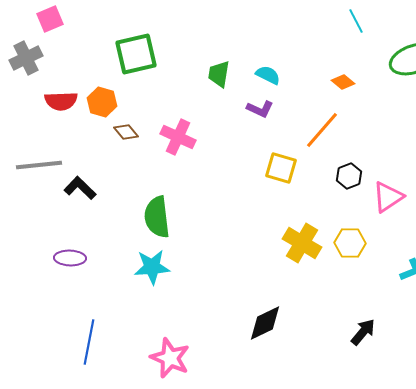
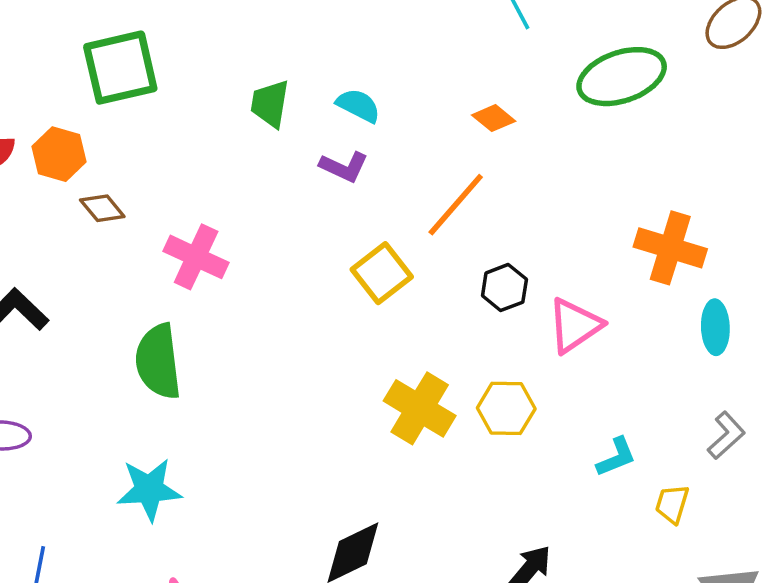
pink cross: (178, 137) -> (196, 257), moved
yellow square: (281, 168) -> (382, 273), turned 36
cyan star: (152, 267) -> (149, 490), moved

